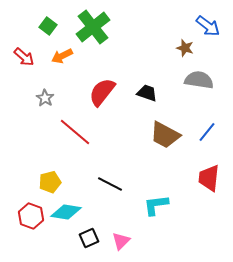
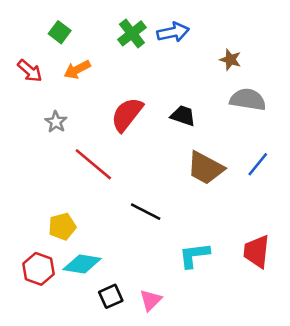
blue arrow: (208, 26) -> (173, 32), moved, turned -50
green cross: (93, 27) -> (132, 33), moved, size x0.7
red trapezoid: (209, 178) -> (257, 251), moved
black line: (110, 184) -> (146, 212), moved

